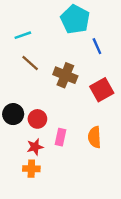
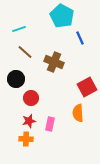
red square: (102, 90) -> (87, 87), moved
black circle: (13, 114) -> (16, 79), moved
pink rectangle: (60, 137) -> (50, 124), moved

